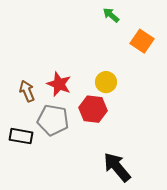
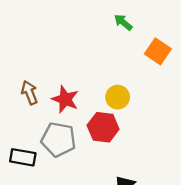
brown arrow: (27, 91) -> (29, 93), moved

